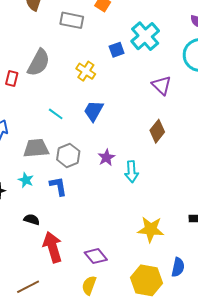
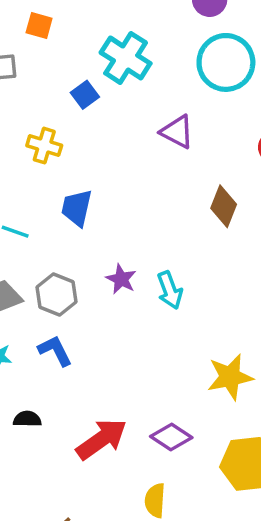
brown diamond: (157, 131) -> (224, 206), moved
red arrow: (53, 247) -> (102, 439), moved, turned 88
purple diamond: (96, 256) -> (171, 437), moved

